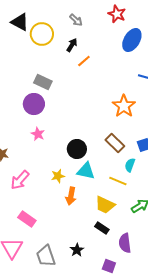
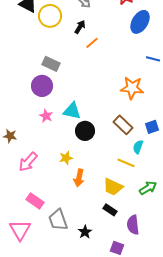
orange star: (124, 106) -> (132, 88), turned -30
cyan triangle: (86, 171) -> (72, 111), moved
gray trapezoid: (46, 256) -> (58, 220), moved

